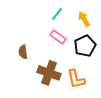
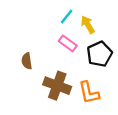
yellow arrow: (84, 19) -> (88, 25), moved

